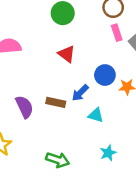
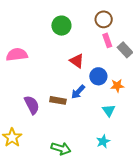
red triangle: (67, 54) -> (77, 61), moved
cyan triangle: (96, 115) -> (109, 111), moved, turned 40

